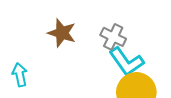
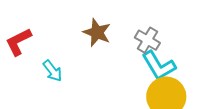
cyan arrow: (20, 75) -> (52, 71), turned 150

